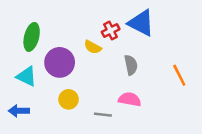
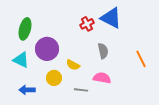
yellow semicircle: (93, 47) -> (73, 65), moved
blue arrow: (19, 111) -> (27, 90), moved

